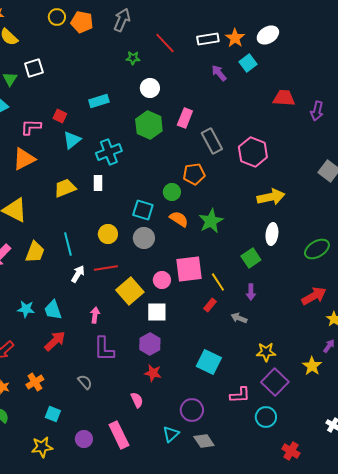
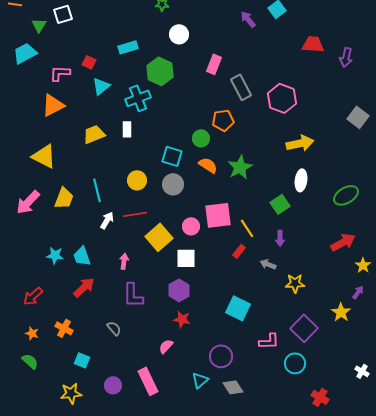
green hexagon: (149, 125) -> (160, 71), moved
yellow star: (266, 352) -> (295, 283), moved
orange cross: (35, 382) -> (64, 328), turned -30
pink semicircle: (137, 400) -> (166, 346), turned -112

